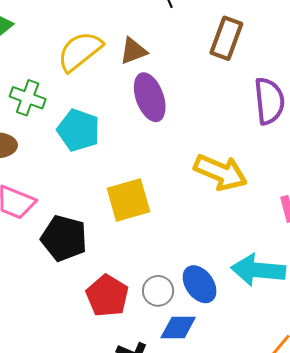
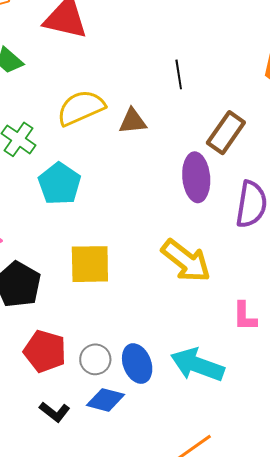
purple ellipse: (150, 97) -> (196, 177), moved
red pentagon: (107, 296) -> (45, 351), turned -30

